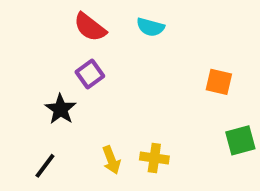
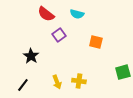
purple square: (90, 74) -> (59, 35), moved
orange square: (219, 82) -> (96, 42), moved

